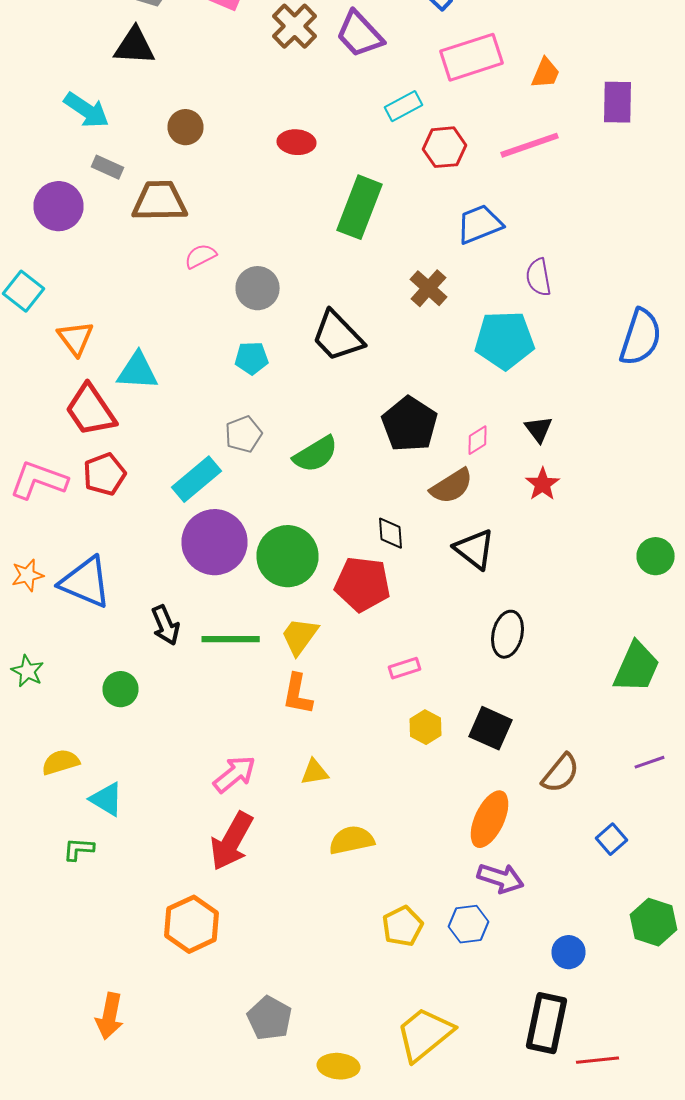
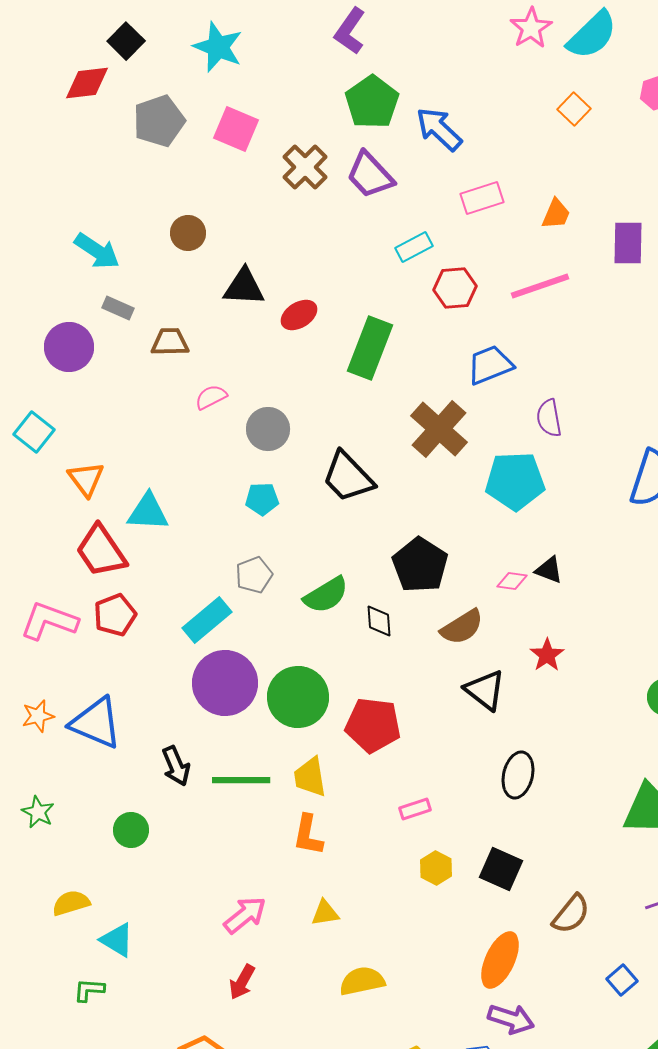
black triangle: (134, 46) -> (244, 287), moved
pink rectangle: (472, 57) -> (482, 198), size x0.7
brown circle: (186, 127) -> (188, 233), moved
red ellipse: (296, 142) -> (299, 315), moved, turned -36
brown trapezoid: (160, 201) -> (170, 342), size x0.7
brown cross: (428, 288) -> (439, 429), size x1.5
black triangle: (538, 429) -> (549, 570), turned -32
pink diamond: (478, 440) -> (512, 581), moved, turned 40
red star: (542, 484) -> (547, 655), moved
black diamond: (390, 533) -> (379, 621), moved
yellow trapezoid: (300, 636) -> (310, 777), turned -45
red arrow: (232, 841) -> (242, 982), size x0.6

